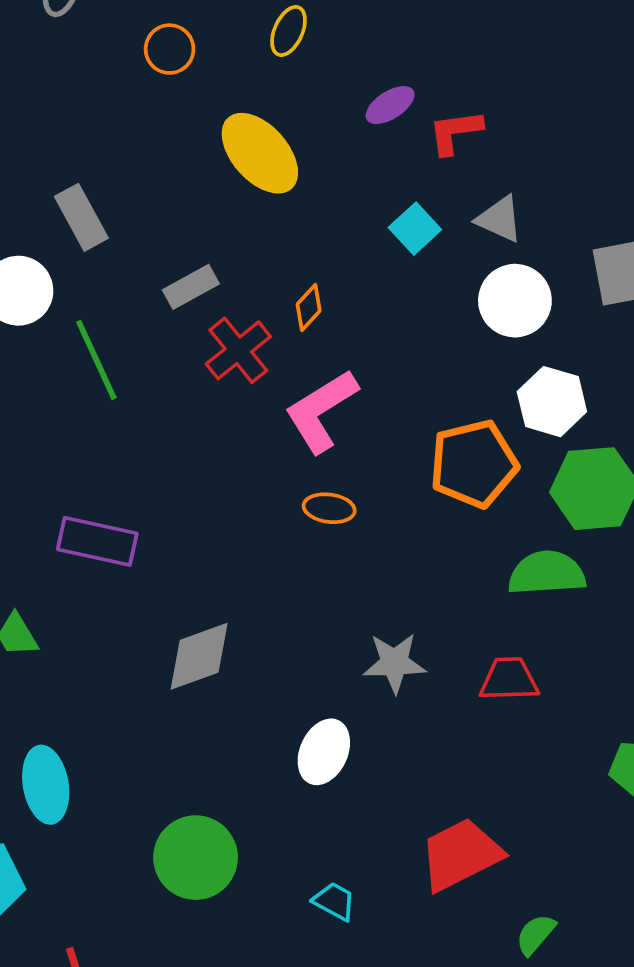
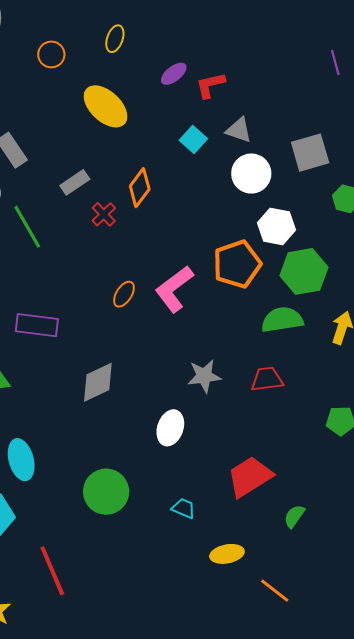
orange diamond: (309, 308) -> (140, 188), size x1.5
red cross: (238, 350) -> (104, 214), size x0.7
pink L-shape: (321, 411) -> (174, 289), moved
orange ellipse: (329, 508) -> (124, 294), moved, turned -60

